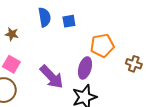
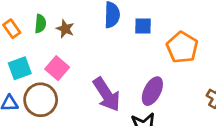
orange pentagon: (102, 45) -> (182, 47), moved, turned 30

